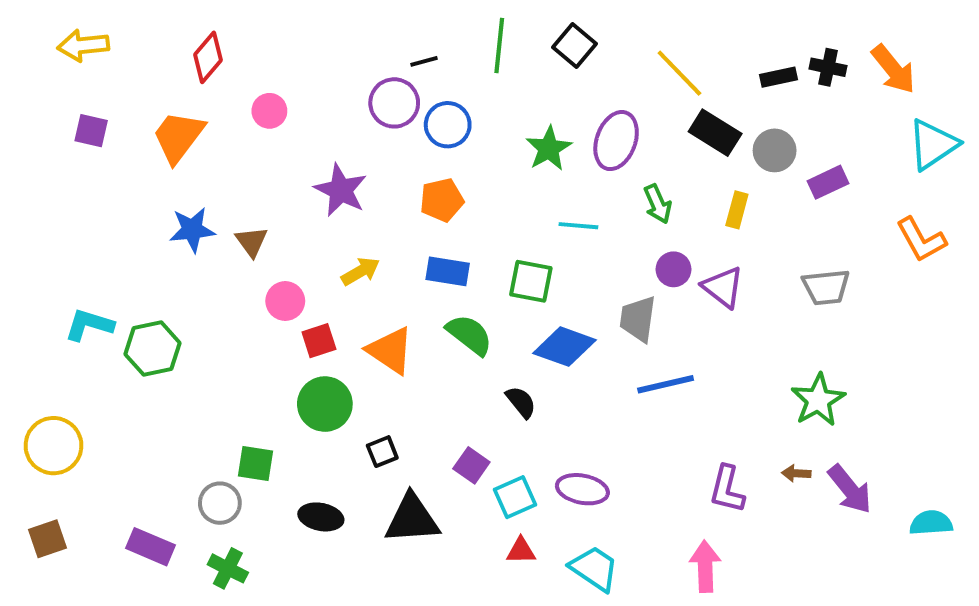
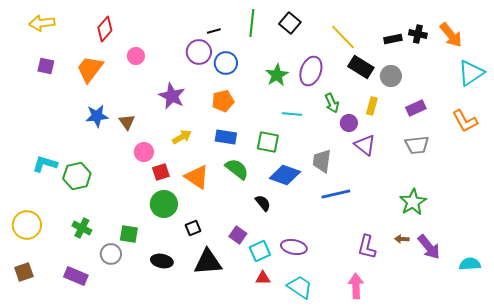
purple rectangle: (828, 182) -> (416, 108), moved
purple circle: (674, 269) -> (349, 123), moved
green cross: (228, 568) -> (82, 228), moved

